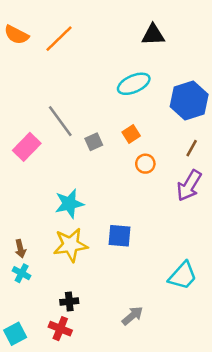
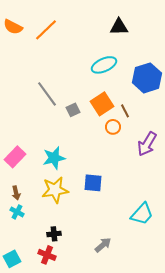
orange square: (131, 134) -> (102, 104), size x1.6
pink rectangle: (27, 147) -> (15, 157), moved
brown line: (192, 148) -> (125, 111), moved, turned -56

